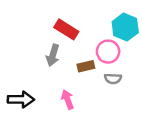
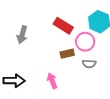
red rectangle: (66, 29) -> (63, 26), moved
gray arrow: (53, 55) -> (22, 35), moved

